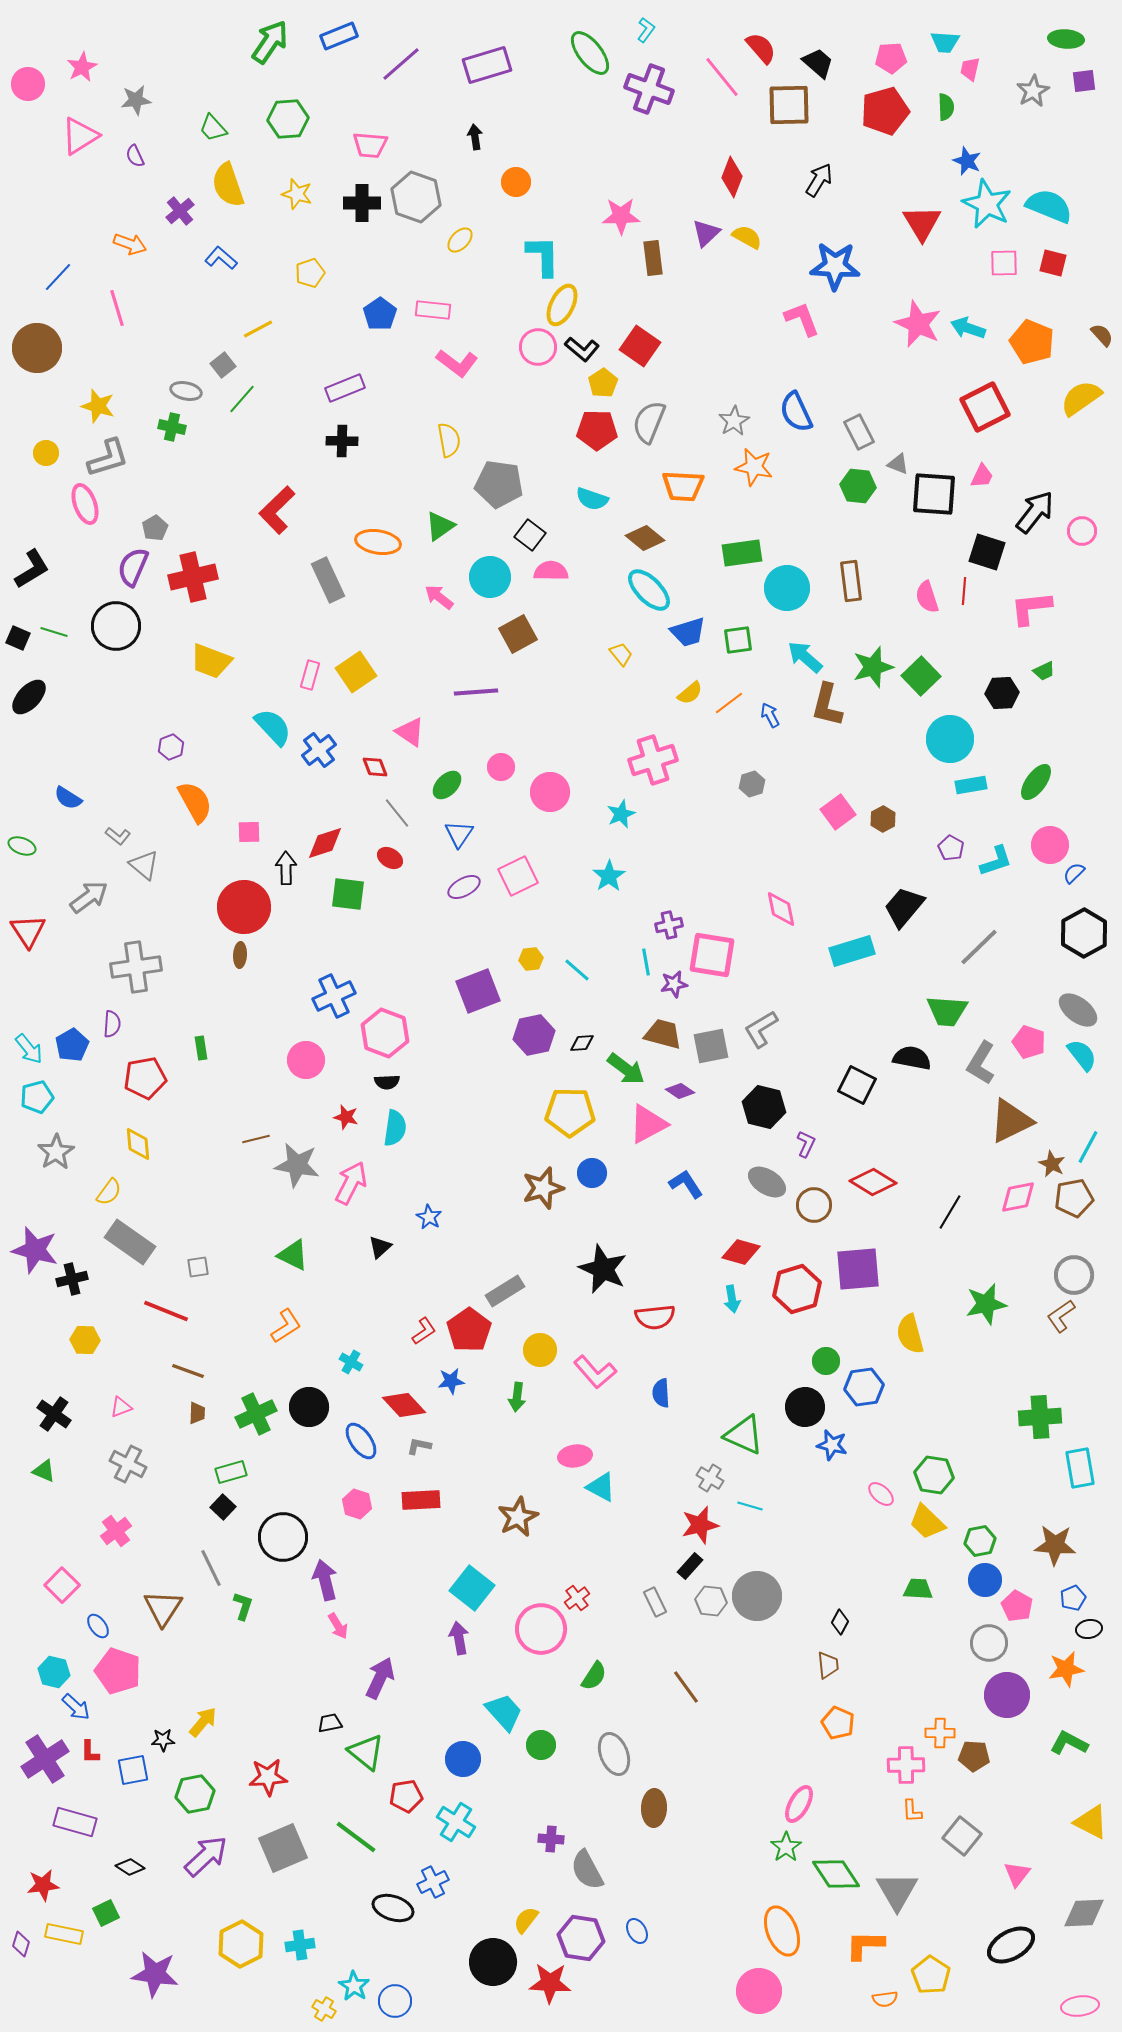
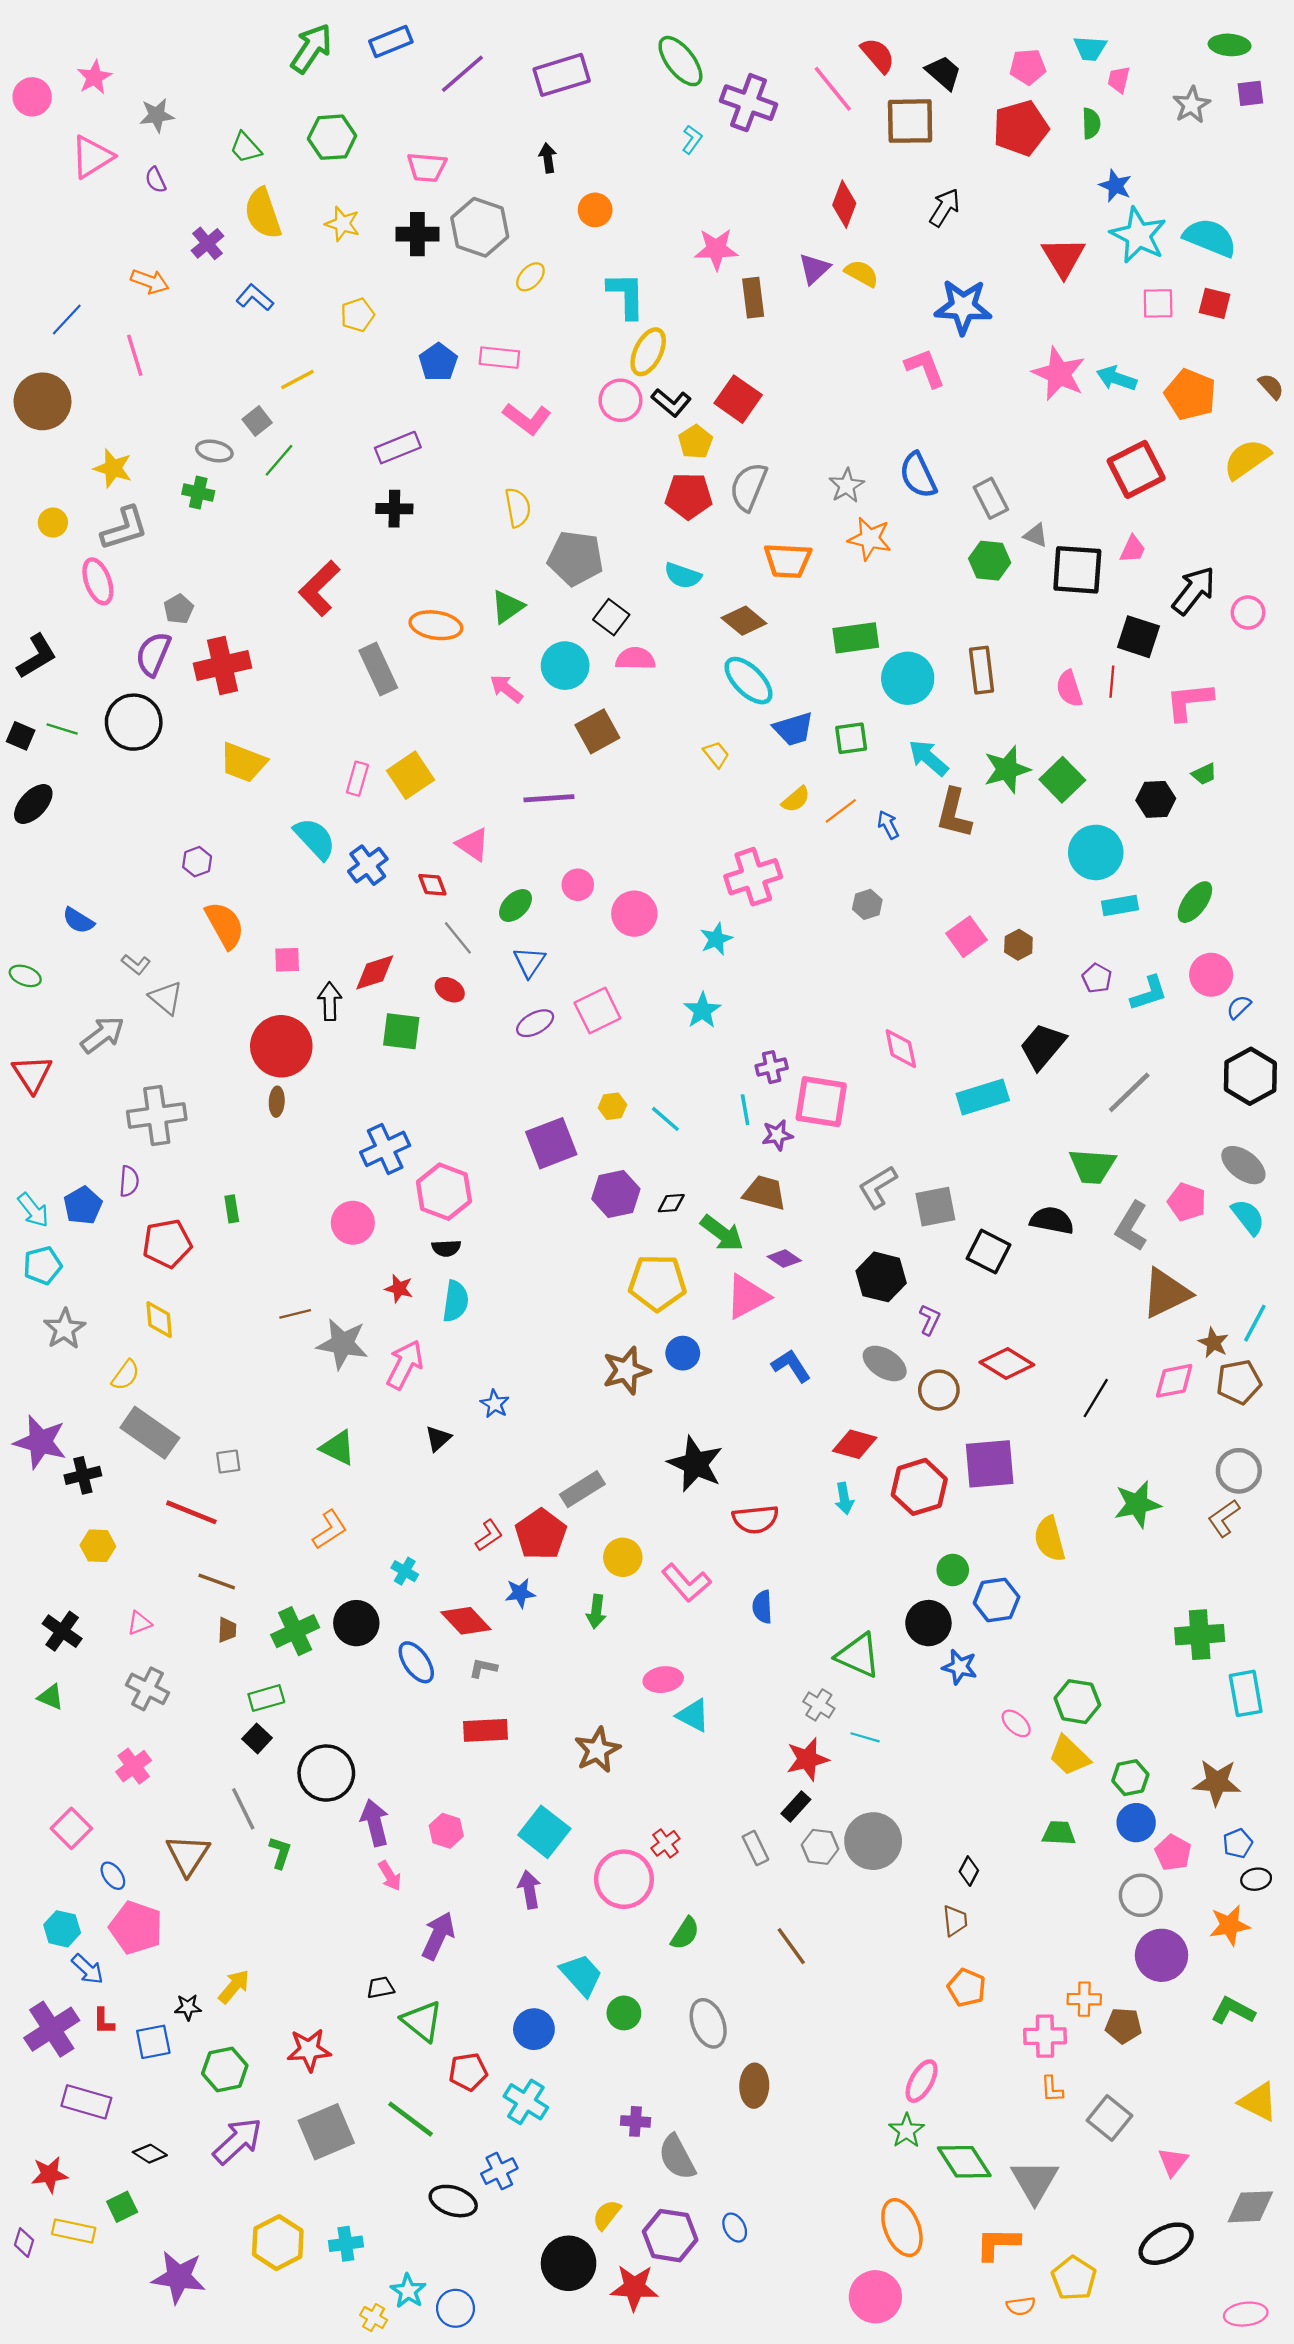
cyan L-shape: (646, 30) -> (692, 140), moved
gray square: (711, 1046) -> (935, 1207), moved
pink hexagon: (357, 1504) -> (446, 1831), moved

